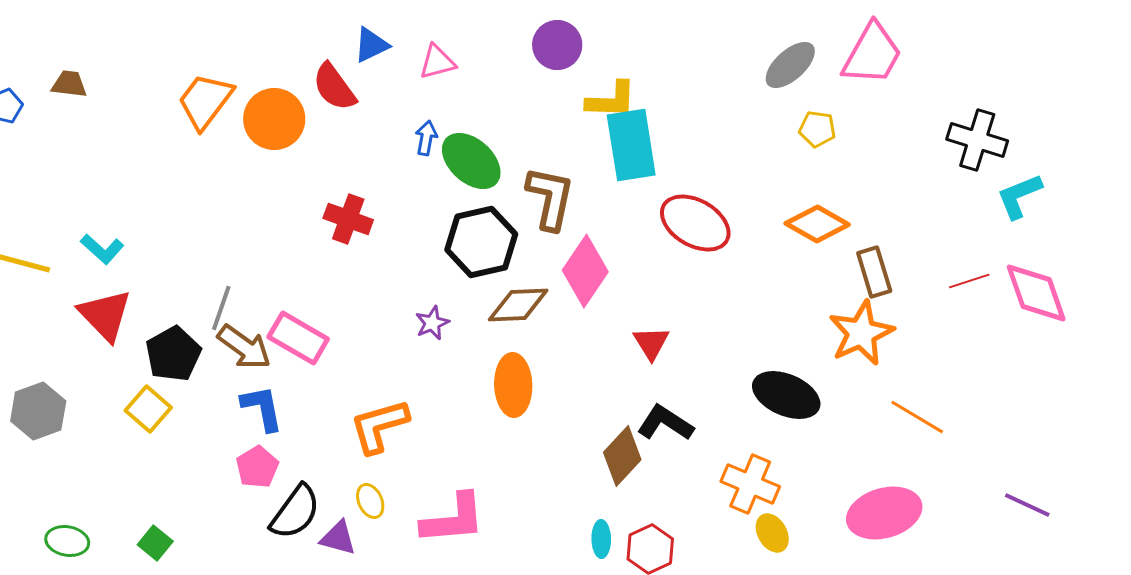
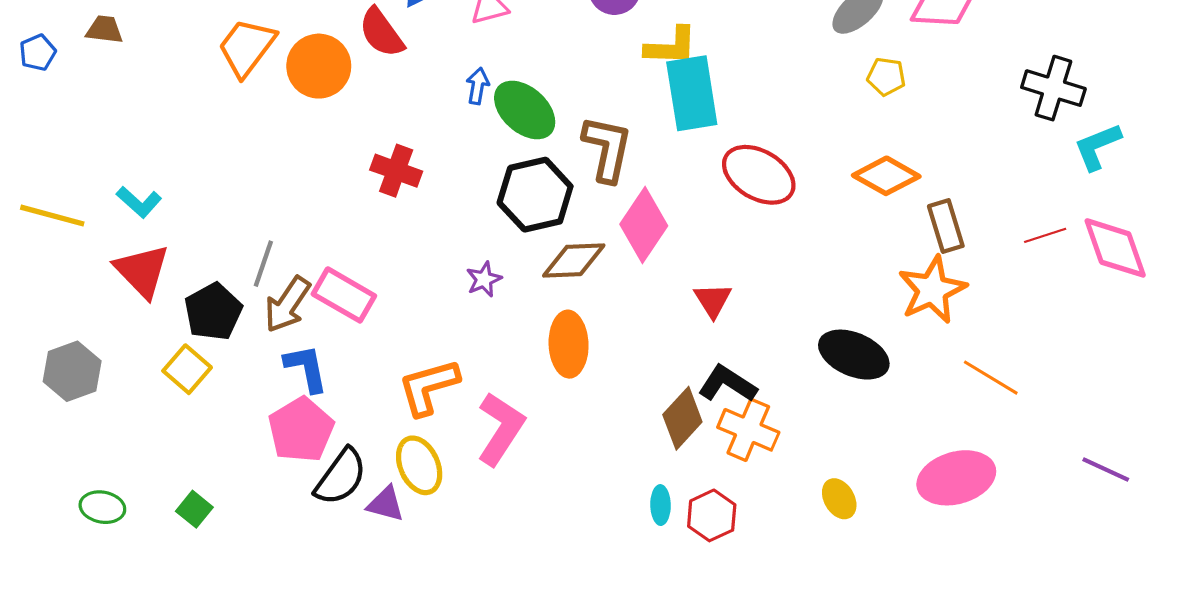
brown arrow: (244, 347) -> (287, 304), turned 88
pink pentagon: (257, 467) -> (301, 430), size x1.5
orange cross: (750, 484) -> (748, 430), moved
yellow ellipse: (370, 501) -> (419, 465), size x1.6
pink L-shape: (453, 519) -> (501, 429), moved, turned -52

